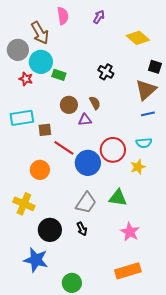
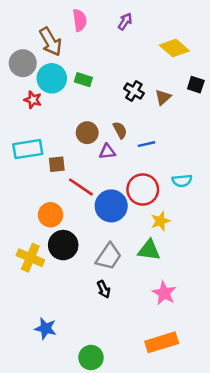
green rectangle: (59, 75) -> (83, 80), moved
brown triangle: (146, 90) -> (163, 97), moved, size x0.6
blue line: (148, 114) -> (147, 144), moved
yellow star: (138, 167) -> (160, 221), moved
black circle: (50, 230) -> (63, 245), moved
blue star: (36, 260) -> (45, 328), size x0.7

